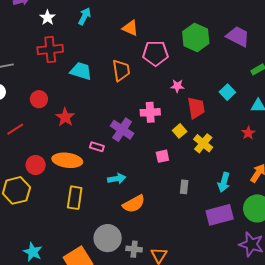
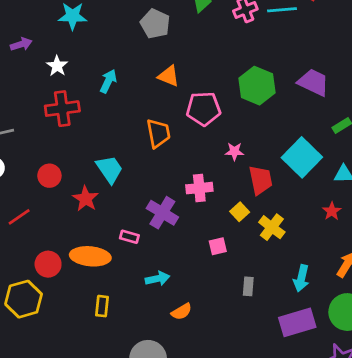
cyan arrow: (85, 16) -> (108, 81), moved
cyan trapezoid: (81, 71) -> (110, 169), moved, turned 40
cyan square: (227, 92) -> (302, 157), size x1.8
yellow rectangle: (75, 198) -> (102, 306), size x0.7
orange semicircle: (134, 204) -> (182, 312), size x0.7

